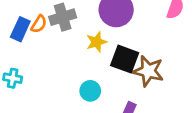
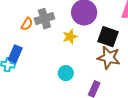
blue rectangle: (20, 29) -> (15, 54), moved
black square: (125, 59) -> (108, 37), moved

